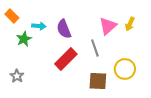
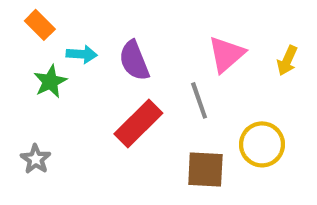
orange rectangle: (12, 16) -> (40, 25), moved
yellow arrow: (130, 24) -> (287, 61), moved

